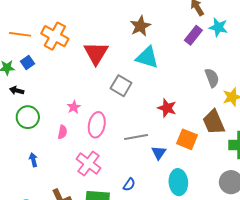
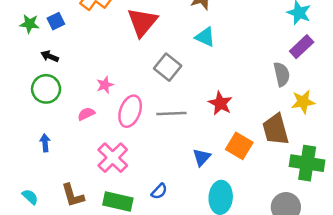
purple rectangle: (193, 35) -> (302, 47), moved
cyan triangle: (147, 57) -> (205, 37), size x0.7
black arrow: (17, 91) -> (50, 56), moved
pink semicircle: (62, 132) -> (86, 114), turned -136
gray line: (136, 137) -> (171, 114), moved

